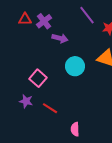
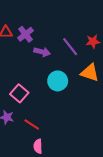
purple line: (87, 15) -> (70, 47), moved
pink semicircle: (75, 129) -> (38, 146), moved

